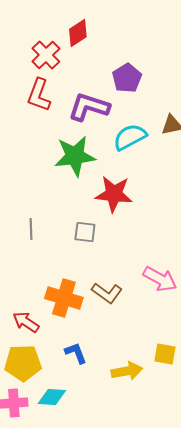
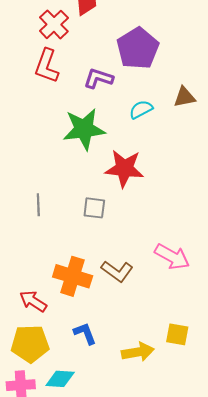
purple pentagon: (127, 78) -> (138, 48), size x1.4
purple L-shape: (89, 107) -> (98, 78), size x0.7
cyan semicircle: (130, 137) -> (141, 109), size x0.7

